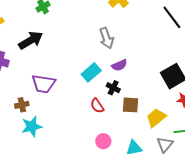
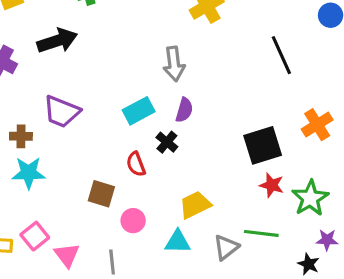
purple semicircle: (119, 65) -> (184, 110), turned -63
brown square: (130, 105) -> (101, 194), moved
yellow trapezoid: (156, 118) -> (195, 205), moved

